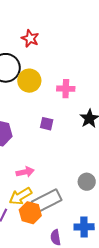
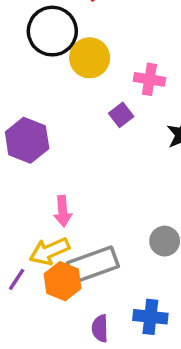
purple square: (47, 124) -> (121, 115), moved, turned 32
pink arrow: (25, 172) -> (63, 211), turned 90

